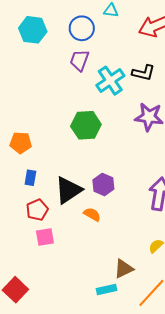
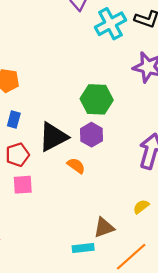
green hexagon: (86, 125) -> (97, 99), moved

